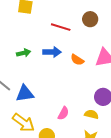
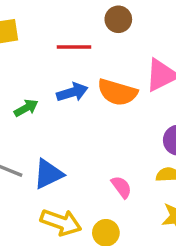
orange semicircle: (77, 60) -> (117, 92), size x1.6
pink semicircle: (63, 113) -> (121, 187), turned -48

